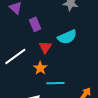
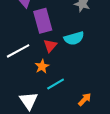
purple rectangle: (35, 24) -> (43, 21), size x1.6
cyan line: (55, 83) -> (56, 84), turned -36

